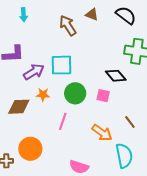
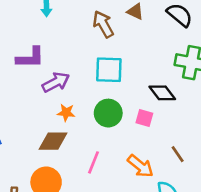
cyan square: (61, 65) -> (109, 70), moved
brown diamond: (19, 107) -> (53, 141), moved
pink line: (63, 121) -> (94, 162), moved

